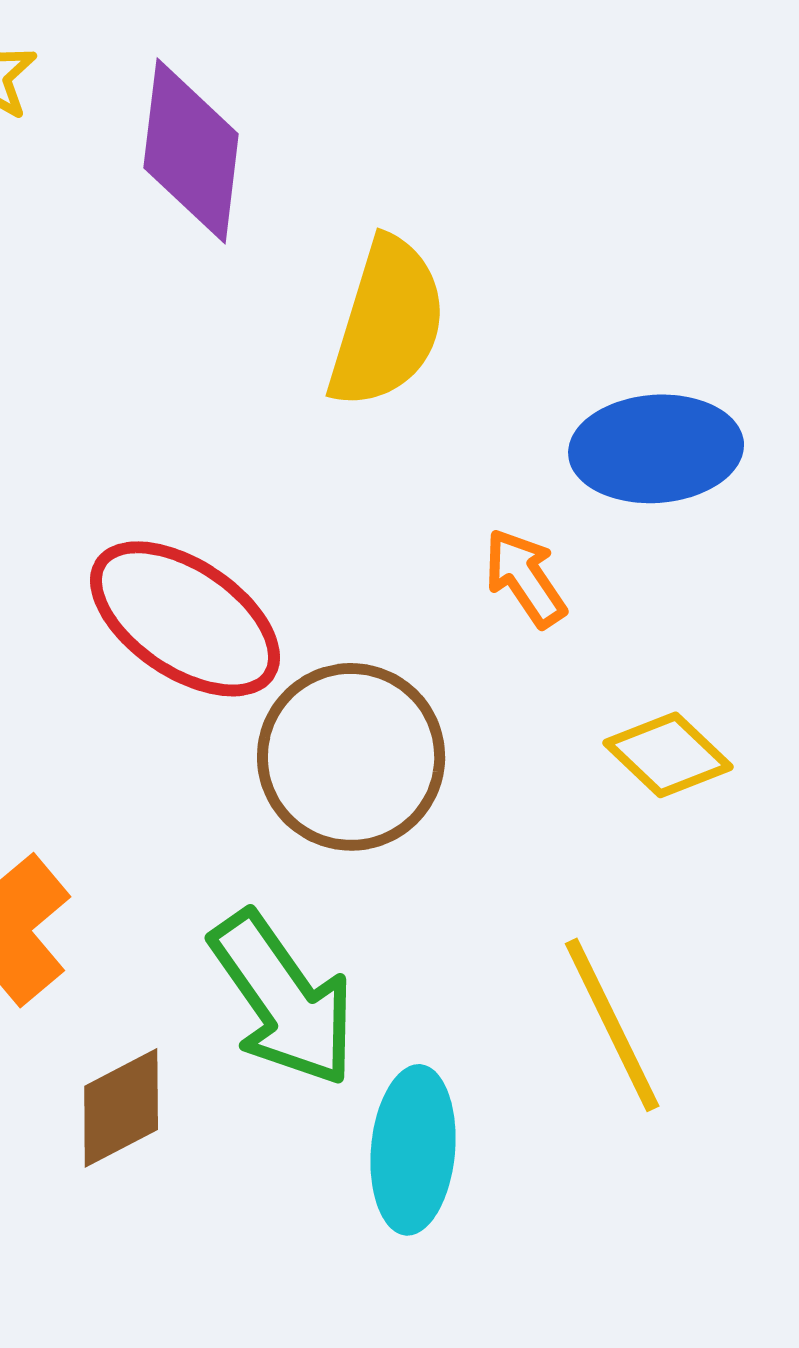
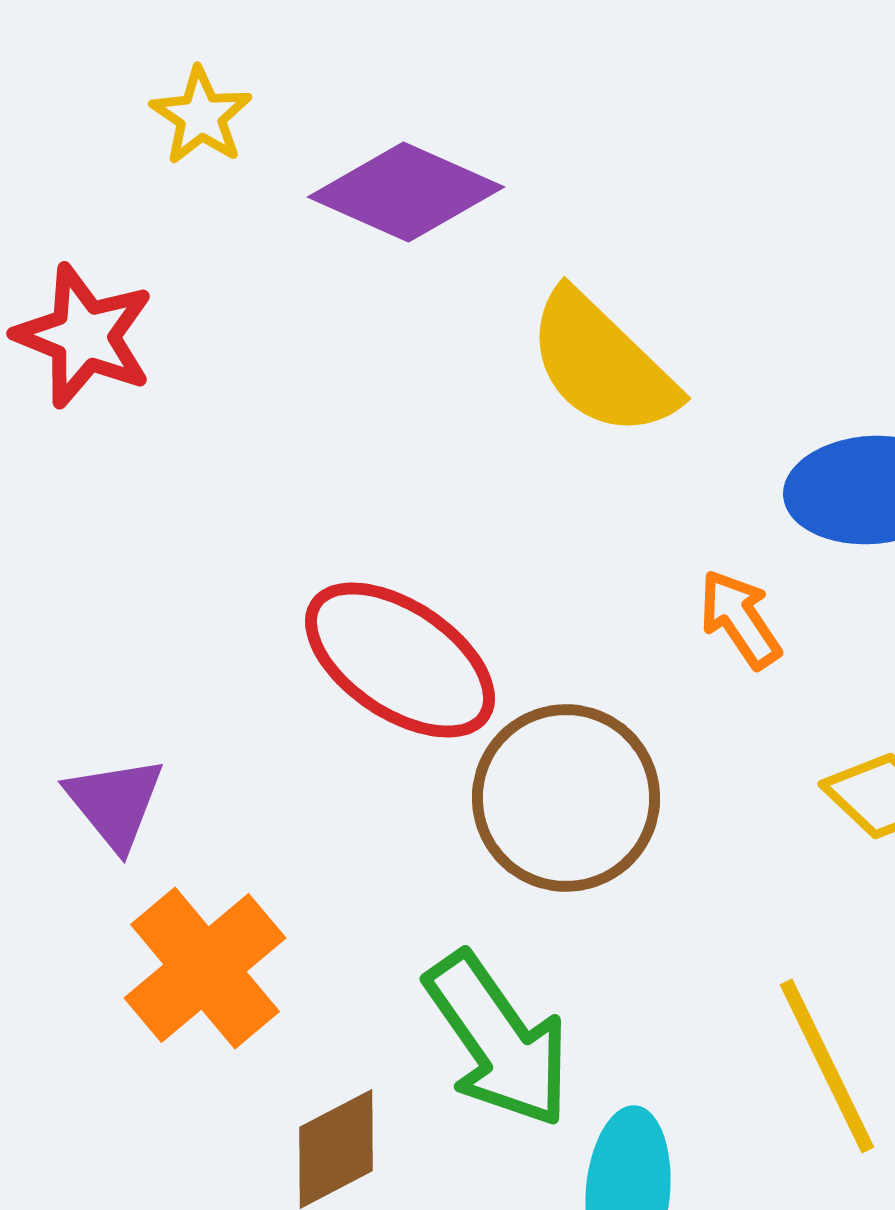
purple diamond: (191, 151) -> (406, 192), turned -73
yellow semicircle: (387, 323) -> (602, 364), turned 117

